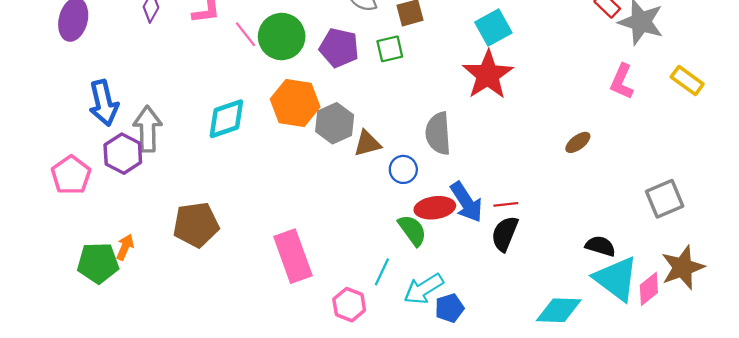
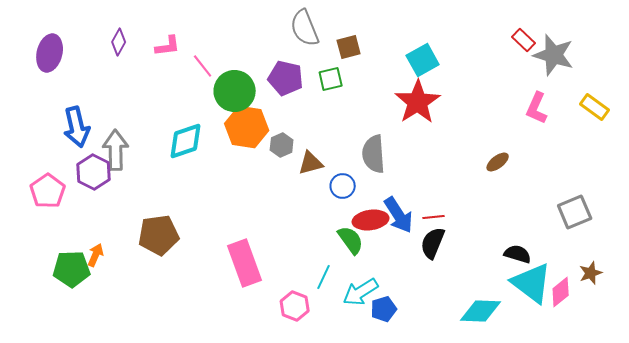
green circle: (282, 37) -> (235, 91), moved
gray hexagon: (335, 123) -> (282, 145), size x0.7
brown star: (683, 267) -> (591, 273), size x0.6

